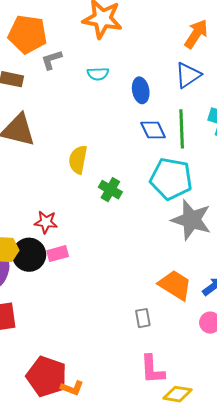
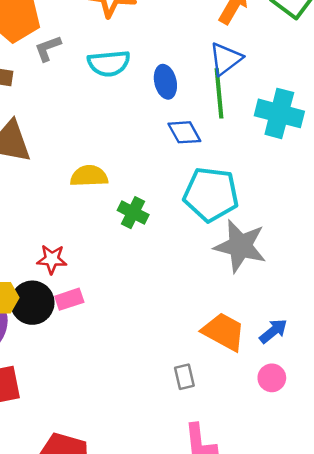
cyan semicircle: (98, 74) -> (109, 63), size x1.5
green line: (182, 129) -> (219, 93), moved
yellow semicircle: (78, 160) -> (89, 176), turned 80

